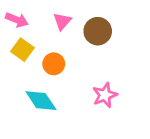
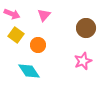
brown circle: (98, 31) -> (86, 28), moved
pink star: (105, 95) -> (83, 61), moved

